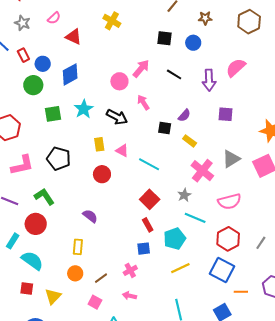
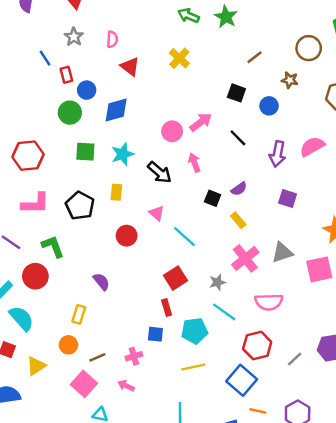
pink semicircle: (54, 18) -> (112, 39), turned -56
yellow rectangle: (99, 144) -> (116, 192), moved
pink square: (95, 302) -> (84, 384), size x1.5

